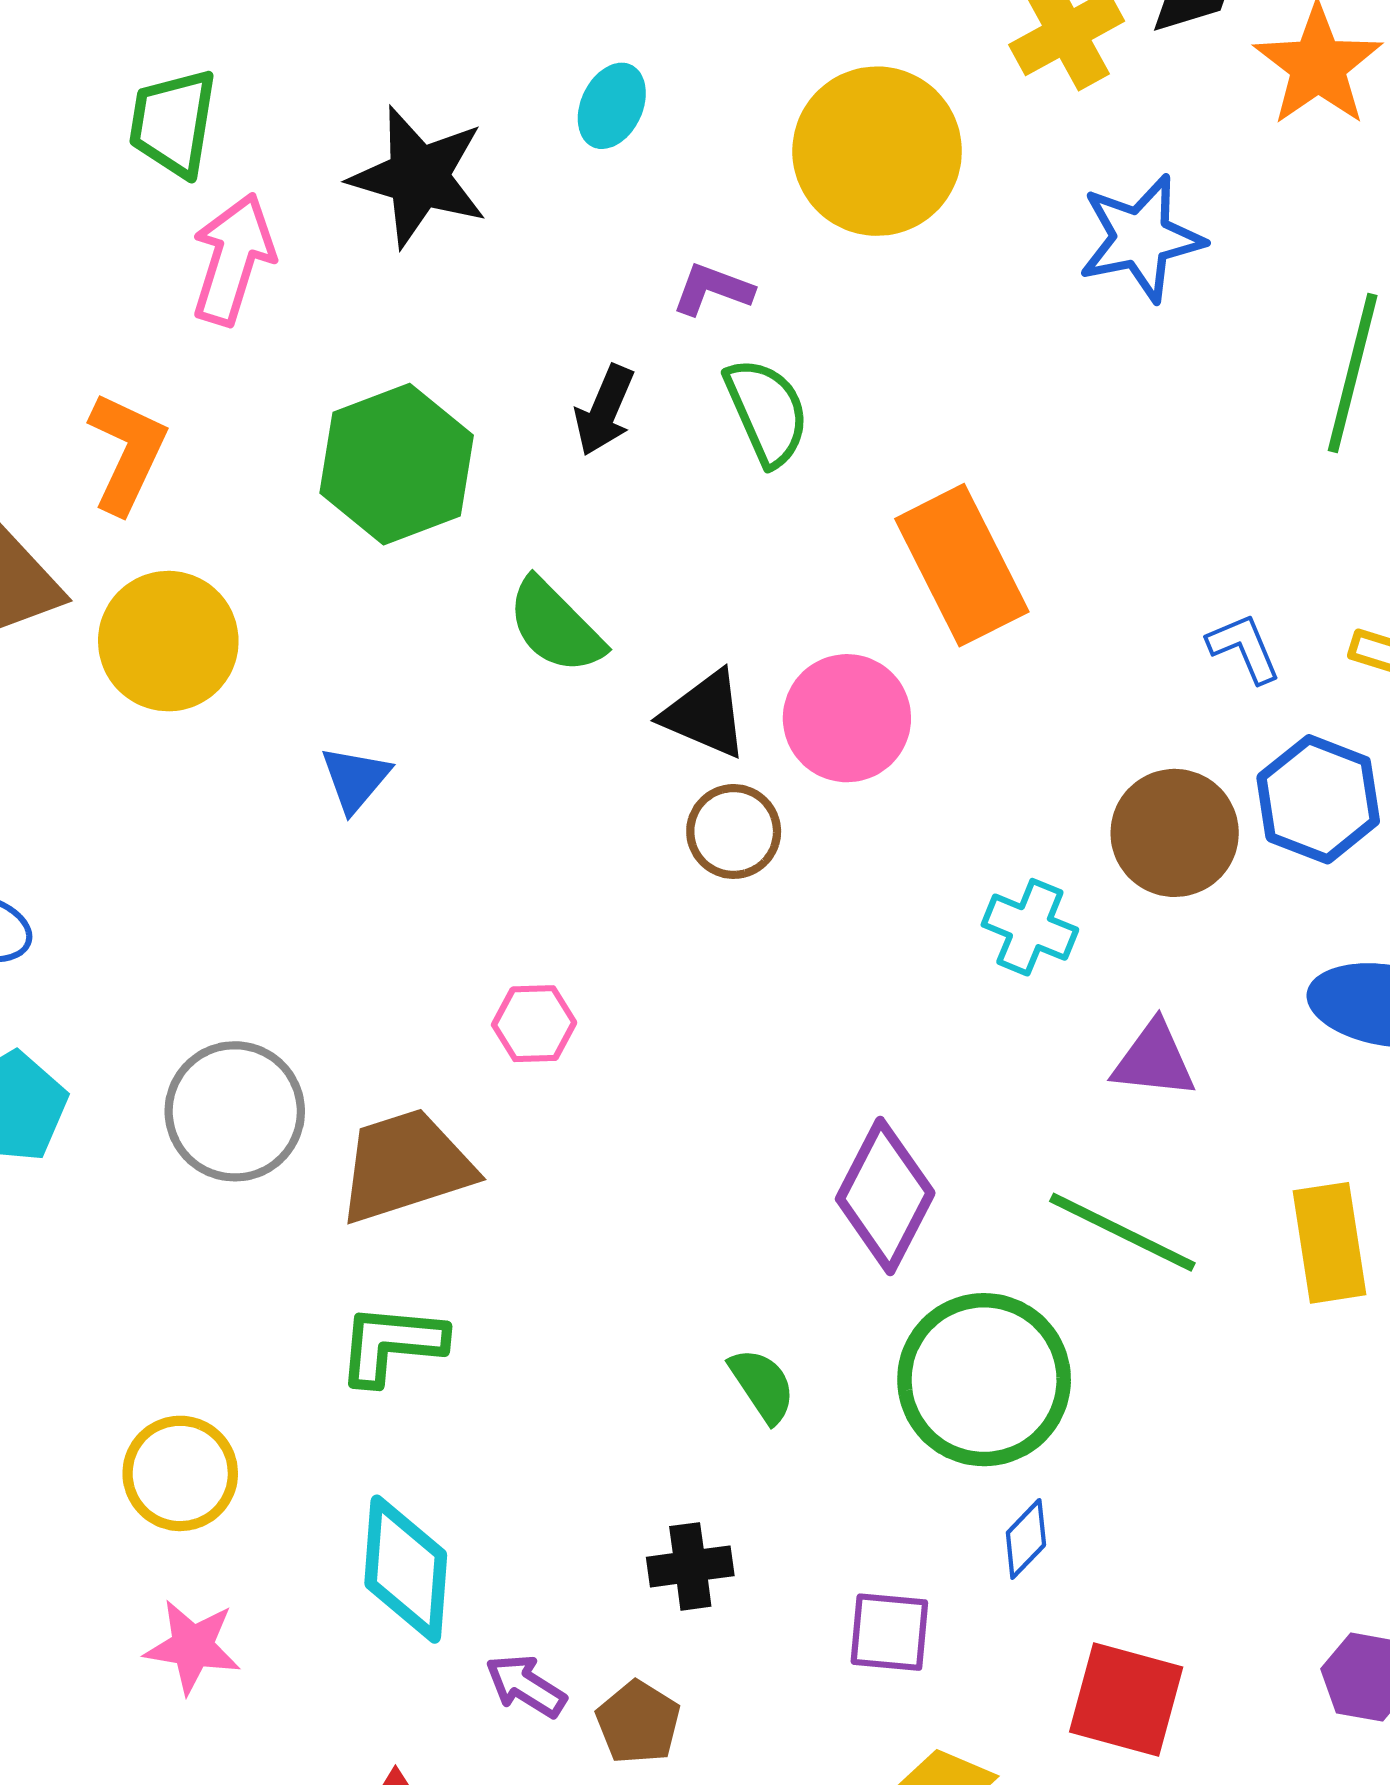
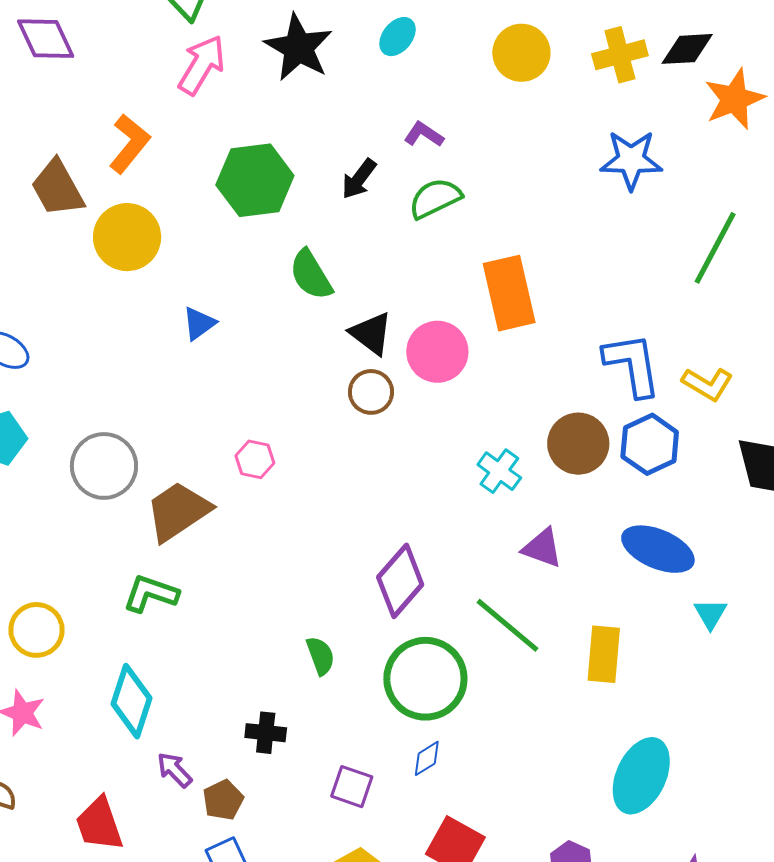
yellow circle: (877, 151) -> (521, 53), moved, size x0.7
green semicircle: (767, 412) -> (435, 198), turned -106
blue L-shape: (1244, 648) -> (632, 365), size x1.8
brown trapezoid: (406, 1166) -> (178, 511), turned -30

